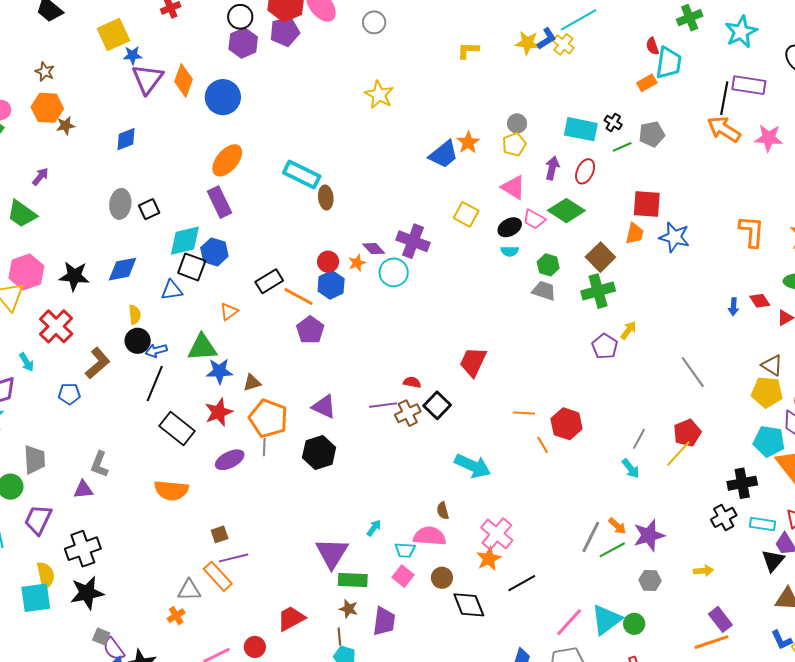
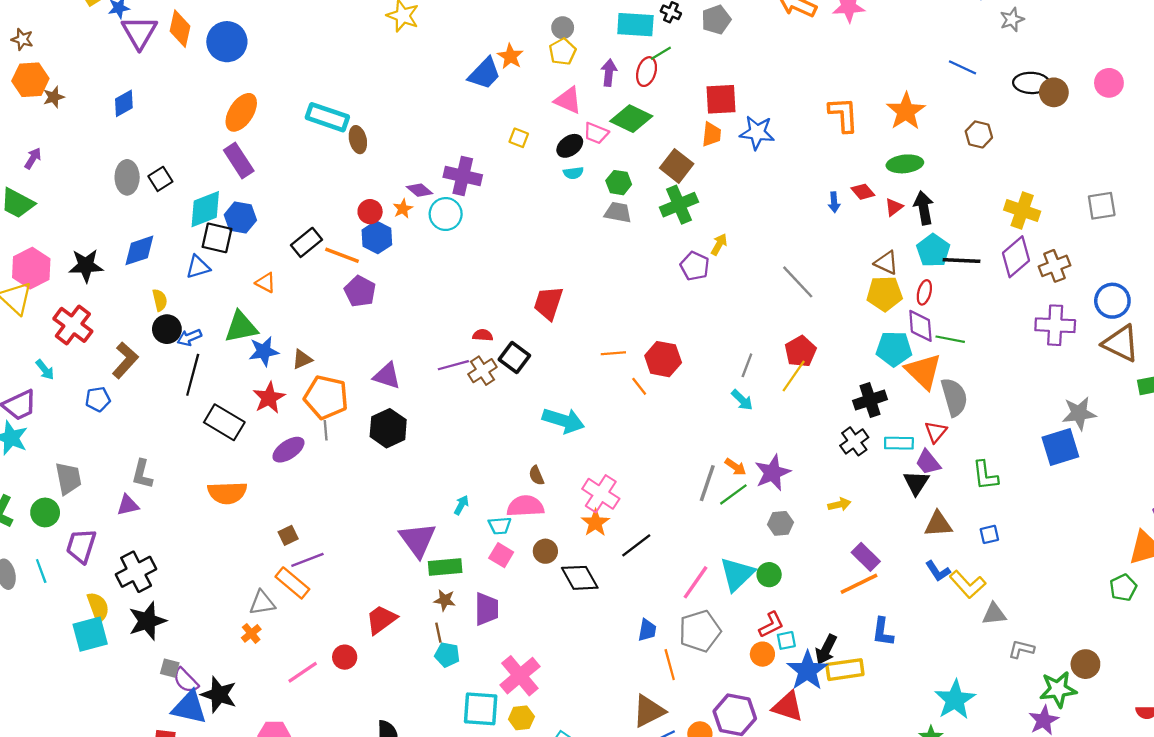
green line: (622, 147) -> (661, 53), moved
yellow square: (466, 214) -> (519, 138), size x0.7
orange triangle: (229, 312) -> (266, 283), turned -48

